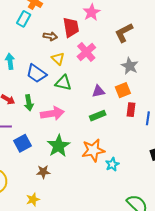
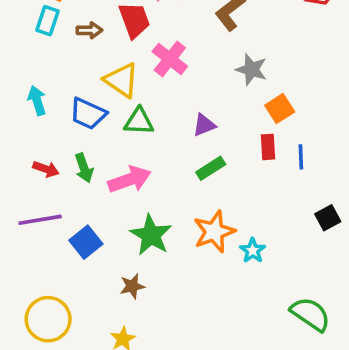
brown arrow: (50, 36) -> (89, 30), moved
yellow triangle: (58, 59) -> (121, 80), size x1.5
orange square: (123, 90) -> (280, 109), moved

